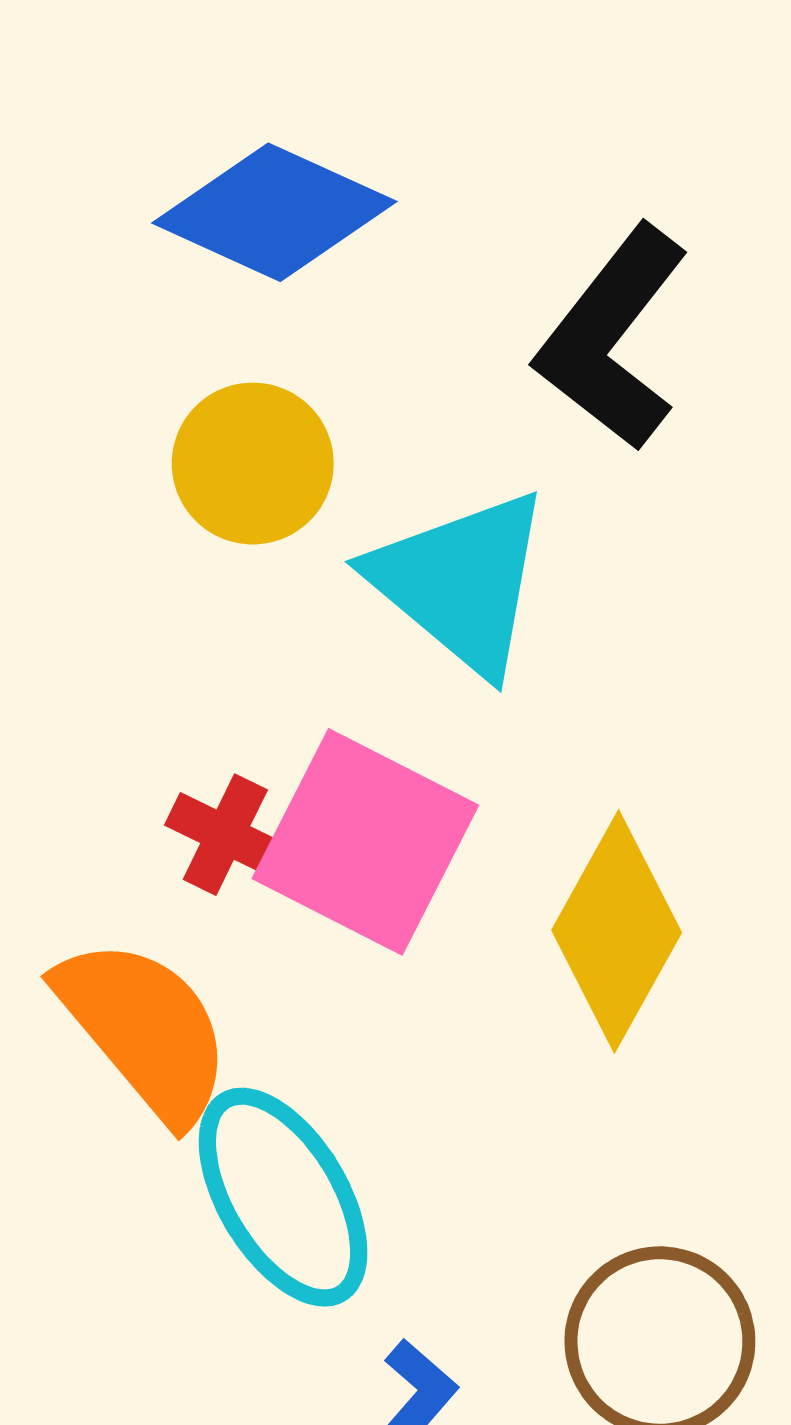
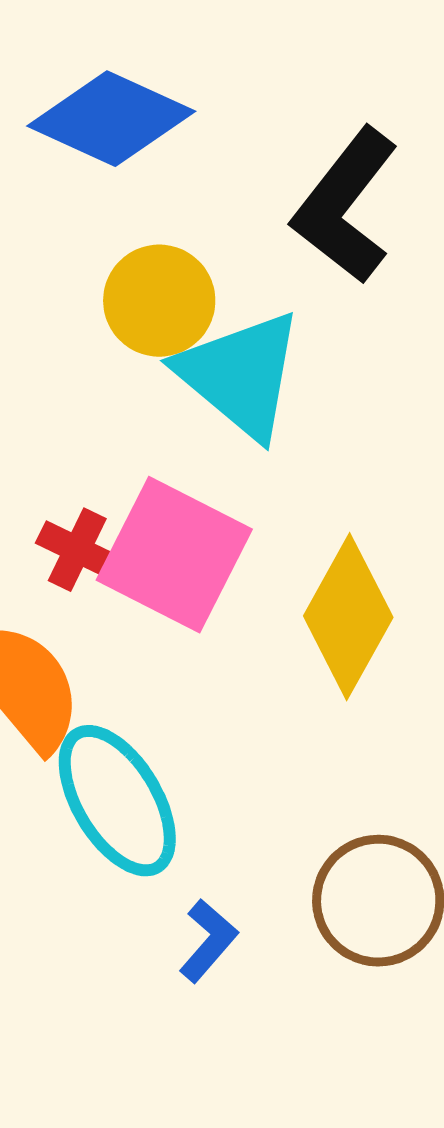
yellow circle: (253, 464) -> (159, 301), moved

